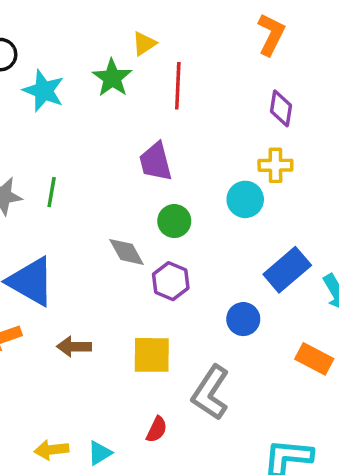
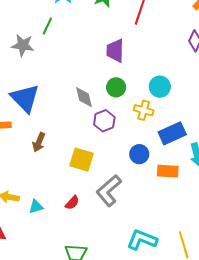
yellow cross: (275, 165) -> (144, 110), moved
green line: (52, 192) -> (47, 26), moved
brown arrow: (74, 347) -> (39, 142), turned -84
orange rectangle: (314, 359) -> (168, 171), moved, turned -40

